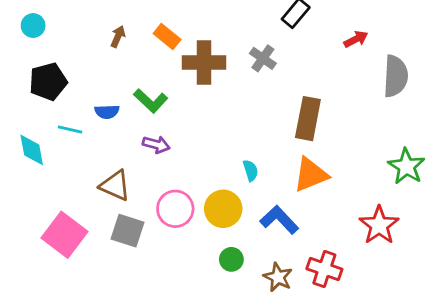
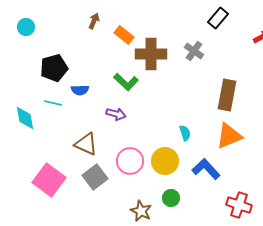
brown arrow: (118, 36) -> (94, 21), moved
black pentagon: (48, 82) -> (54, 68), moved
green L-shape: (151, 101) -> (126, 82), moved
gray square: (127, 231) -> (95, 177), turned 35
brown star: (278, 277) -> (141, 211), moved

